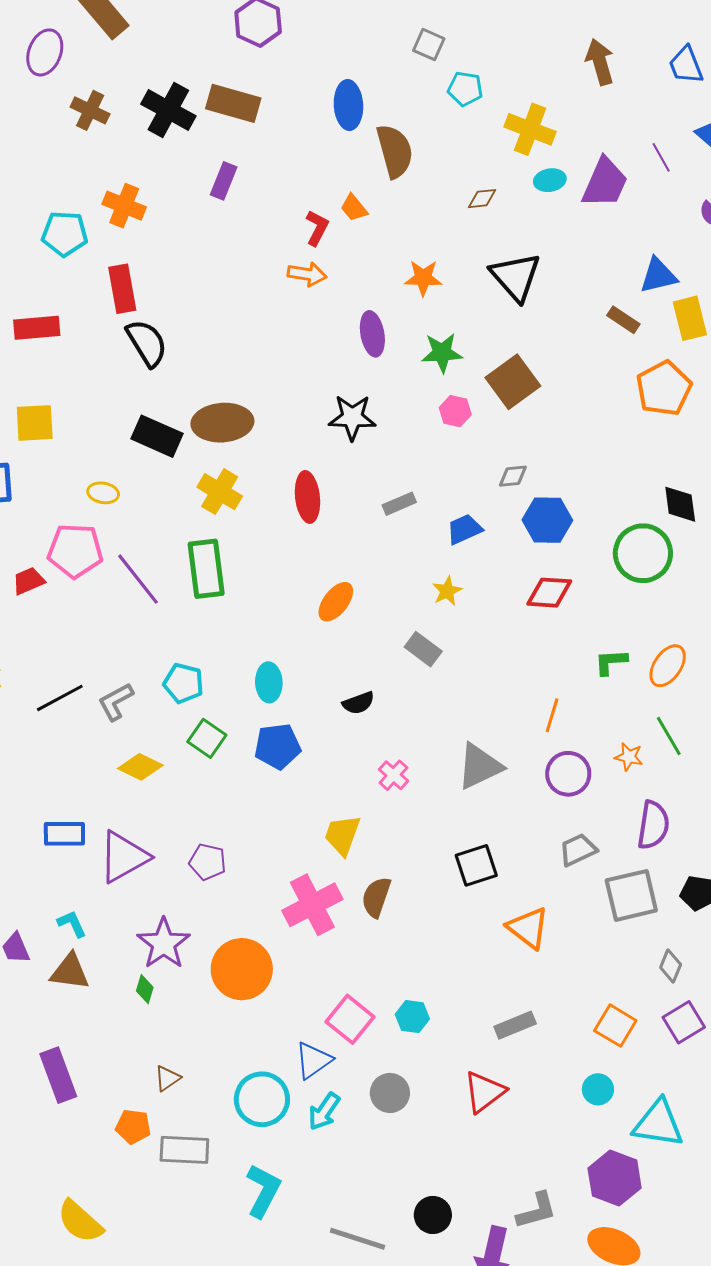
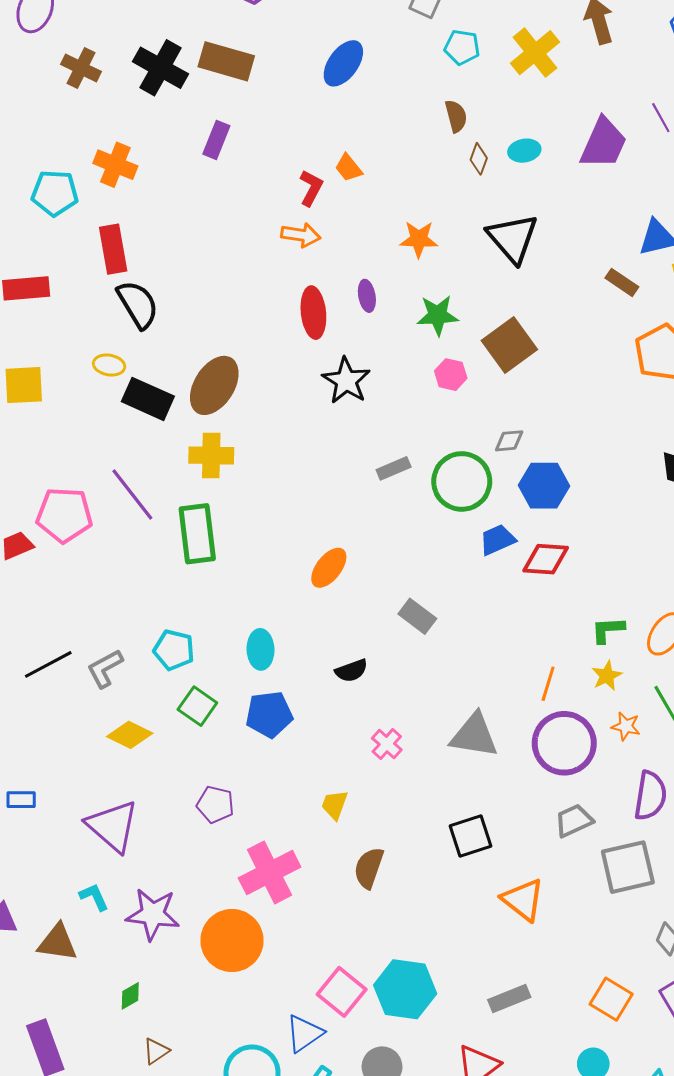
blue ellipse: (348, 105) -> (343, 63), turned 39
yellow cross: (530, 129) -> (535, 53), moved, turned 30
brown semicircle: (395, 151) -> (456, 116), moved, size x0.6
cyan ellipse: (550, 180) -> (524, 151), moved
brown diamond: (482, 199) -> (479, 159), turned -64
purple ellipse: (372, 334) -> (367, 296), size x0.7
black star: (352, 417) -> (346, 381), turned 30
brown ellipse: (222, 423) -> (214, 385), turned -54
yellow cross: (220, 492) -> (211, 455), turned -30
yellow ellipse: (103, 493) -> (109, 365), moved
red ellipse: (307, 497) -> (313, 313), moved
blue trapezoid: (464, 529) -> (497, 540), moved
green circle: (643, 553) -> (462, 481), moved
purple line: (138, 579) -> (132, 494), moved
yellow star: (447, 591) -> (607, 676), moved
gray triangle: (480, 766) -> (474, 735), turned 34
purple circle: (568, 774) -> (564, 743), size x1.4
blue rectangle: (64, 834) -> (21, 800), moved, size x0.7
yellow trapezoid: (342, 835) -> (335, 805), size x0.7
purple triangle: (124, 857) -> (113, 826), turned -50
purple pentagon: (208, 862) -> (215, 804), moved
pink cross: (312, 905) -> (270, 872), moved
cyan L-shape: (72, 924) -> (94, 897), moved
purple star: (164, 944) -> (153, 914), turned -30
green diamond: (145, 989) -> (130, 996), moved, turned 44
cyan hexagon: (412, 1017) -> (405, 989), size x1.8

